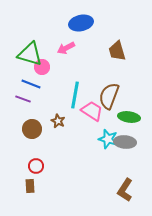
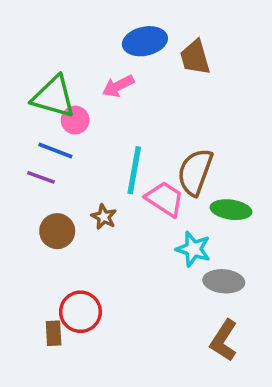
brown trapezoid: (117, 51) -> (195, 57), moved
gray ellipse: (125, 142) -> (224, 281), moved
red circle: (36, 166) -> (80, 312), moved, size x1.5

